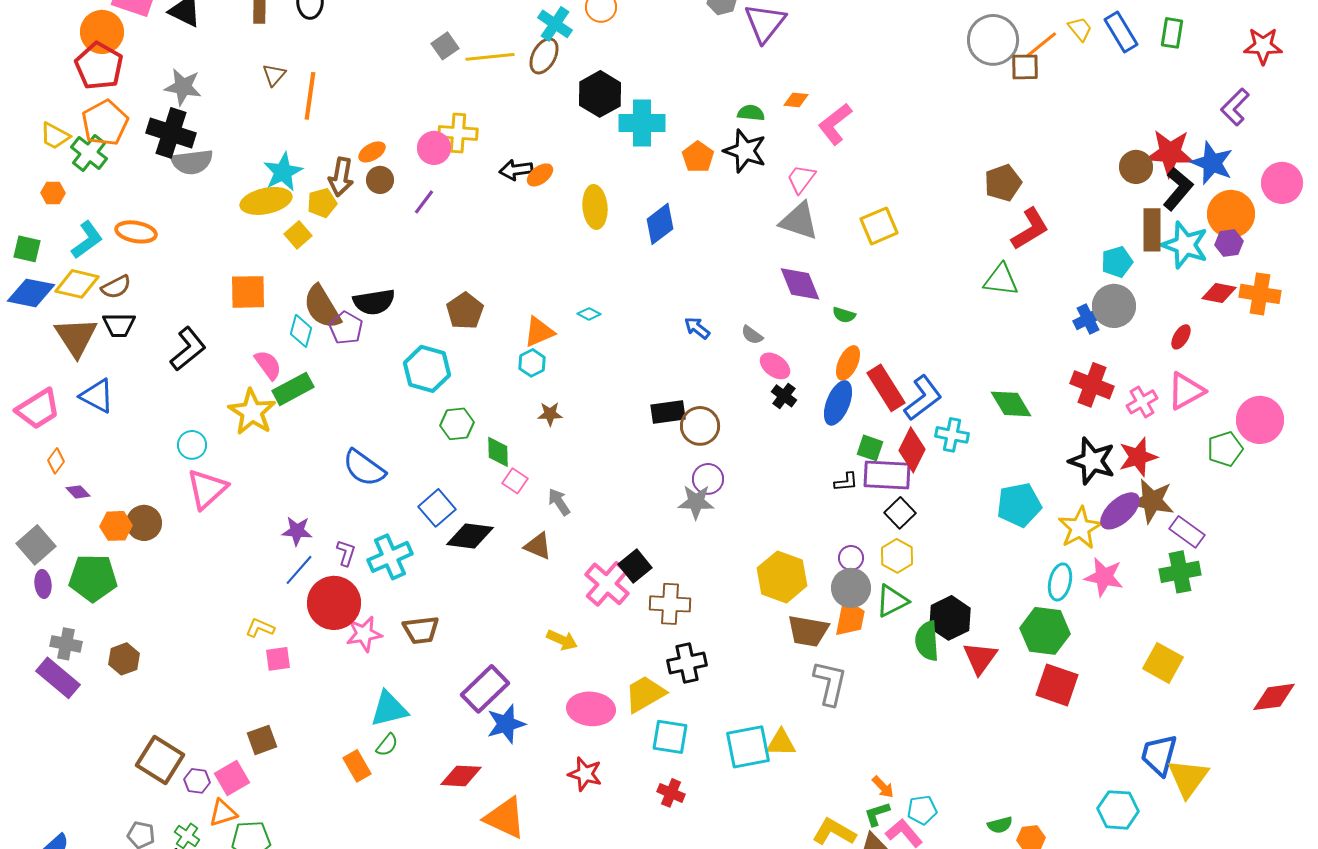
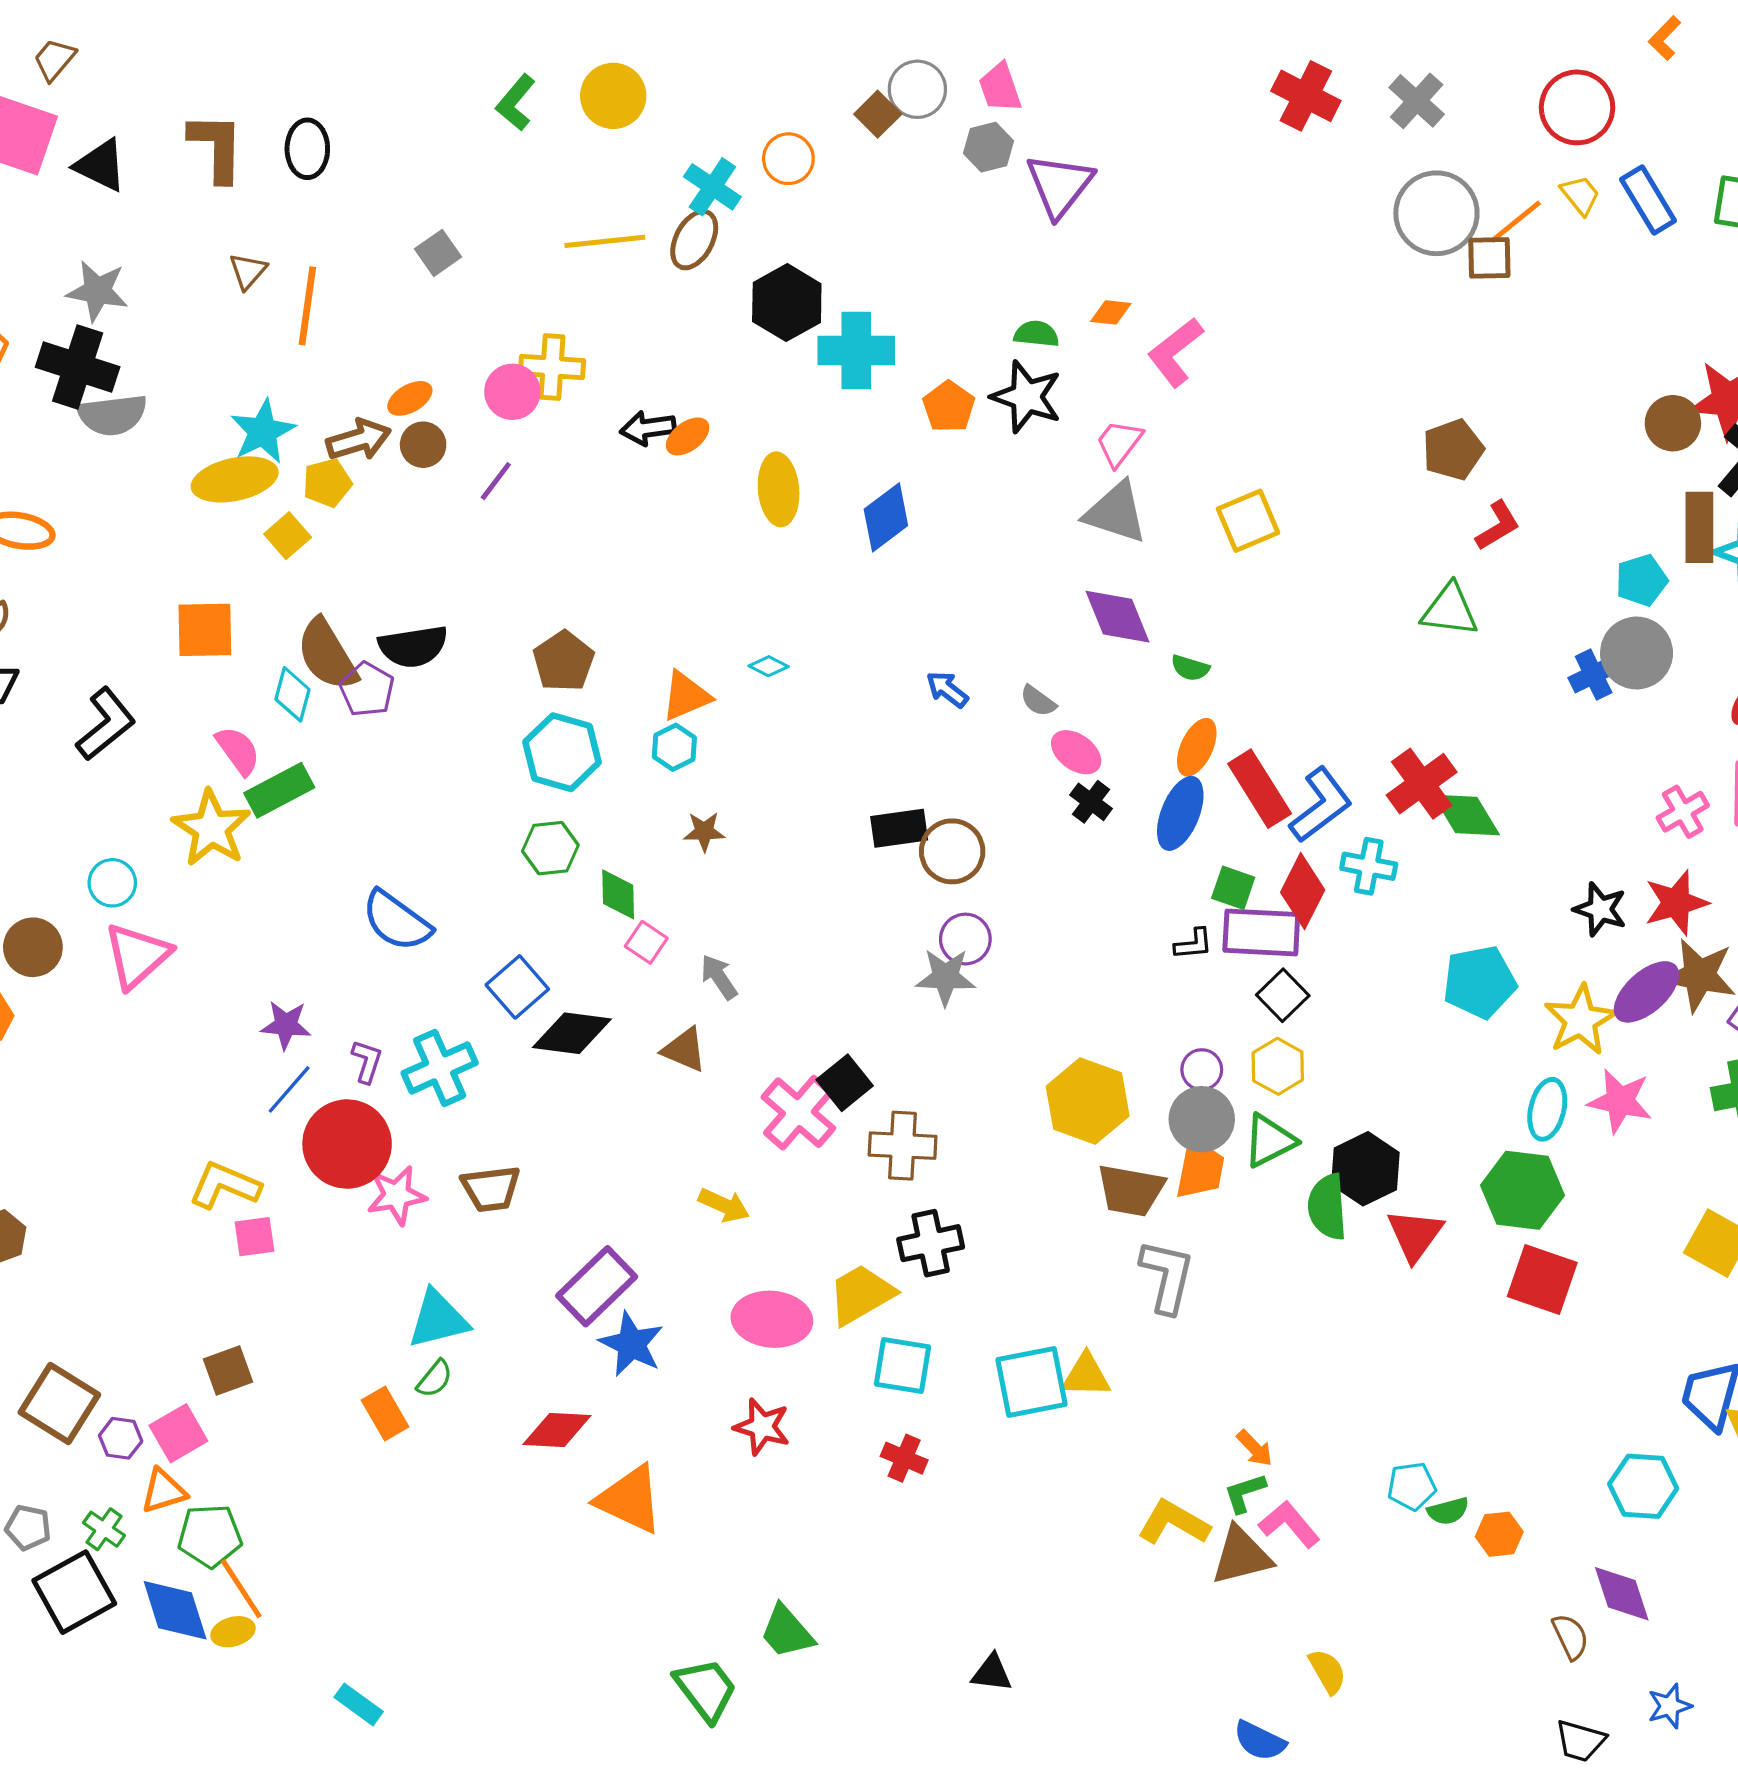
gray square: (445, 46) -> (438, 253), moved
brown arrow: (341, 177) -> (359, 440), turned -117
red L-shape: (1030, 229) -> (1498, 526), size x0.7
cyan hexagon: (427, 369) -> (562, 752), moved
red cross: (1092, 385) -> (1422, 784), moved, turned 33
black star: (1092, 461) -> (1600, 909), size x0.7
brown circle: (144, 523) -> (33, 947), moved
yellow L-shape: (260, 628) -> (225, 1185), size x1.5
blue star: (506, 724) -> (631, 1344), turned -30
cyan pentagon: (922, 810) -> (1412, 1486), moved

